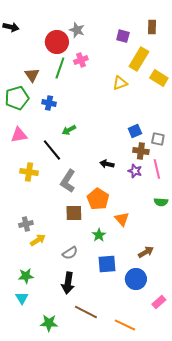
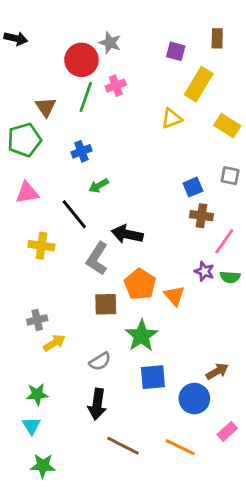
yellow rectangle: (159, 78) -> (227, 126), moved
blue cross: (49, 103) -> (81, 151), moved, turned -32
gray square: (158, 139) -> (230, 176), moved
black arrow: (107, 164) -> (127, 234), moved, size x1.5
pink line: (157, 169) -> (224, 241), turned 48
purple star: (135, 171) -> (204, 271), moved
green semicircle: (161, 202) -> (230, 277), moved
orange triangle: (122, 219) -> (174, 296), moved
green star: (99, 235) -> (141, 336), size x1.6
brown arrow: (146, 252) -> (217, 371), moved
green star: (49, 323) -> (43, 466), moved
orange line: (125, 325) -> (180, 447), moved

